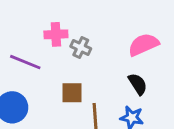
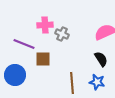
brown square: (72, 93) -> (43, 59), moved

